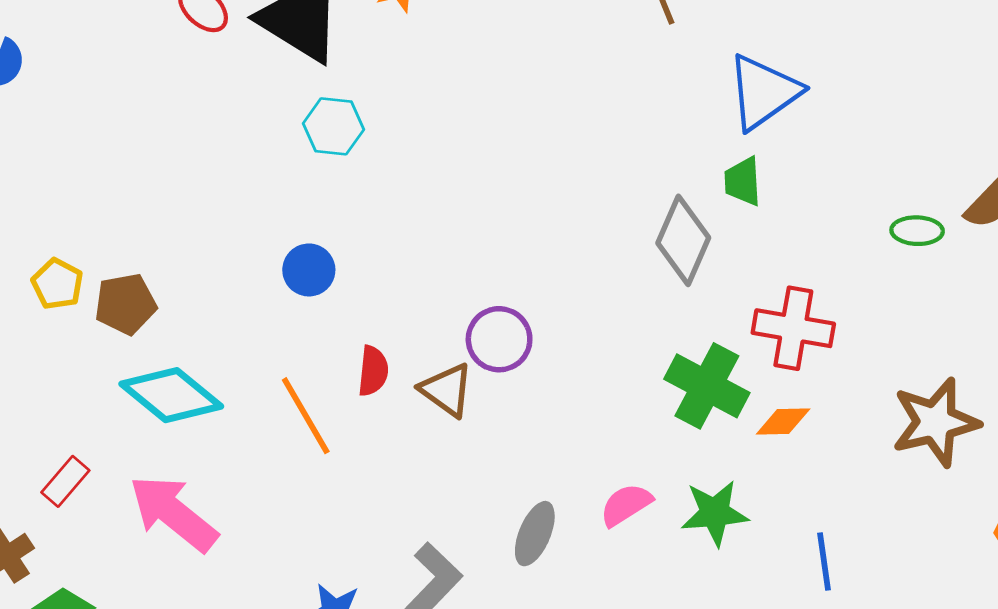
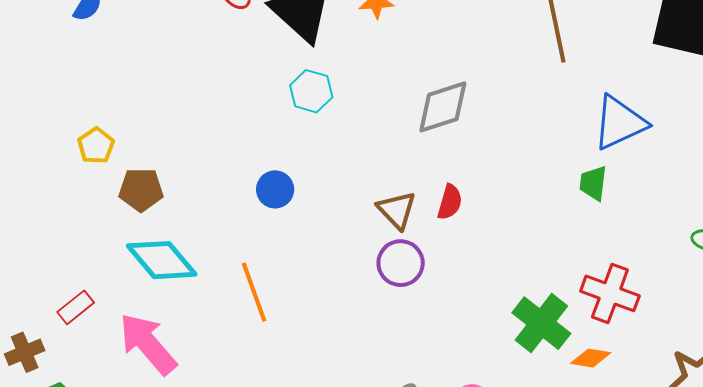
gray diamond: (683, 240) -> (443, 107), moved, turned 38
yellow pentagon: (57, 284) -> (96, 146), moved
red semicircle: (373, 371) -> (450, 202), moved
brown triangle: (447, 390) -> (397, 210), moved

